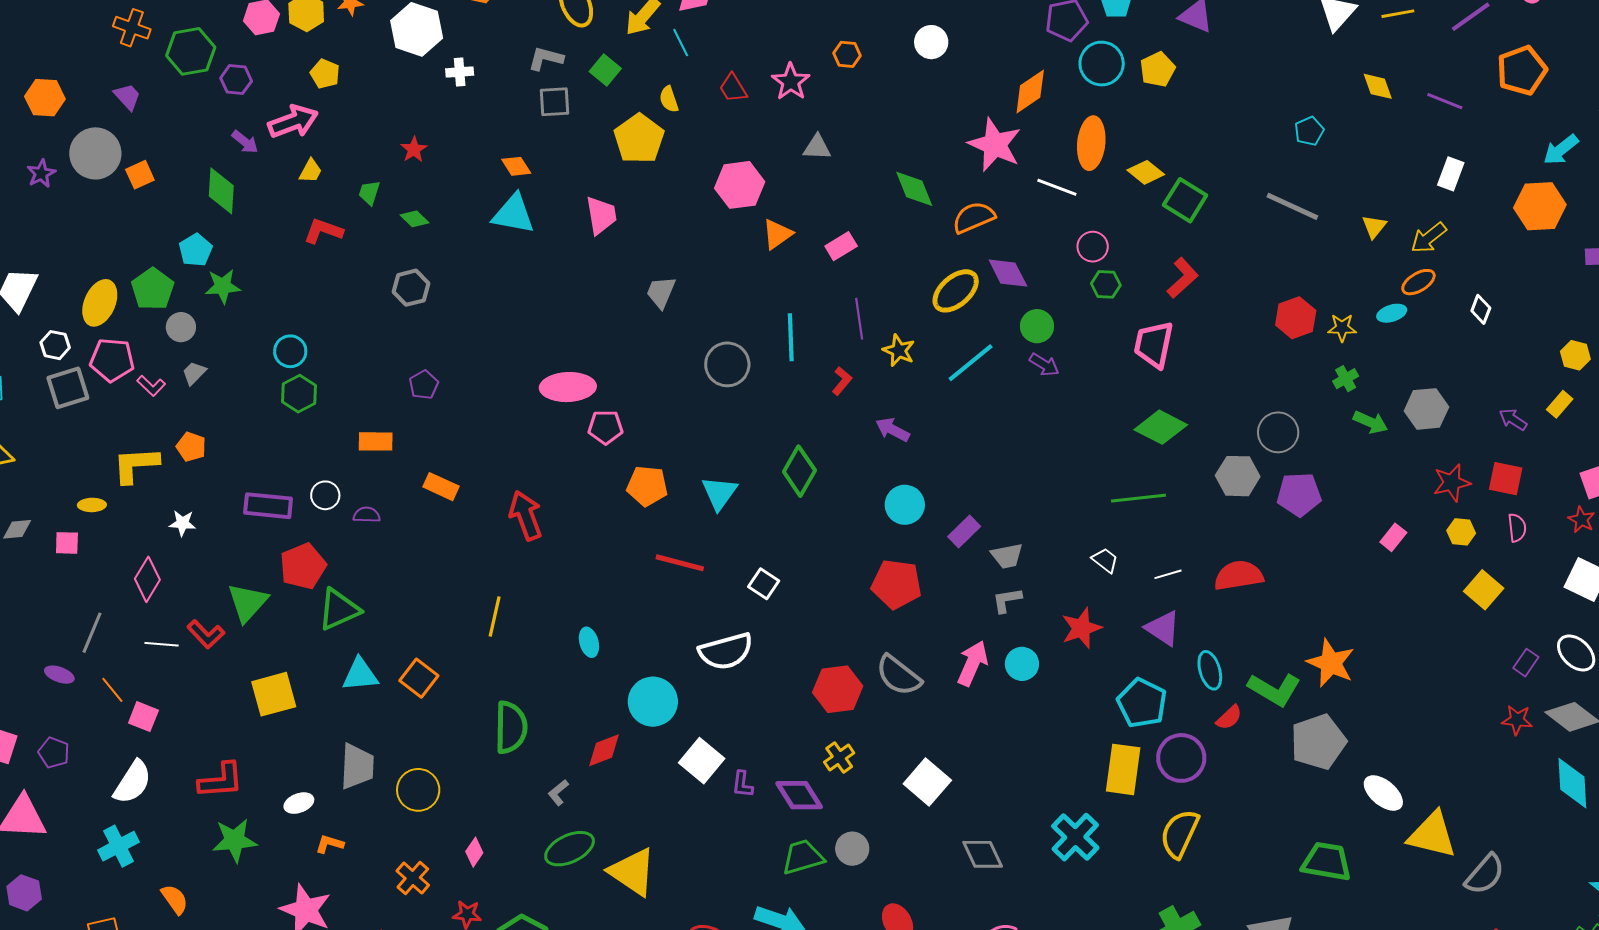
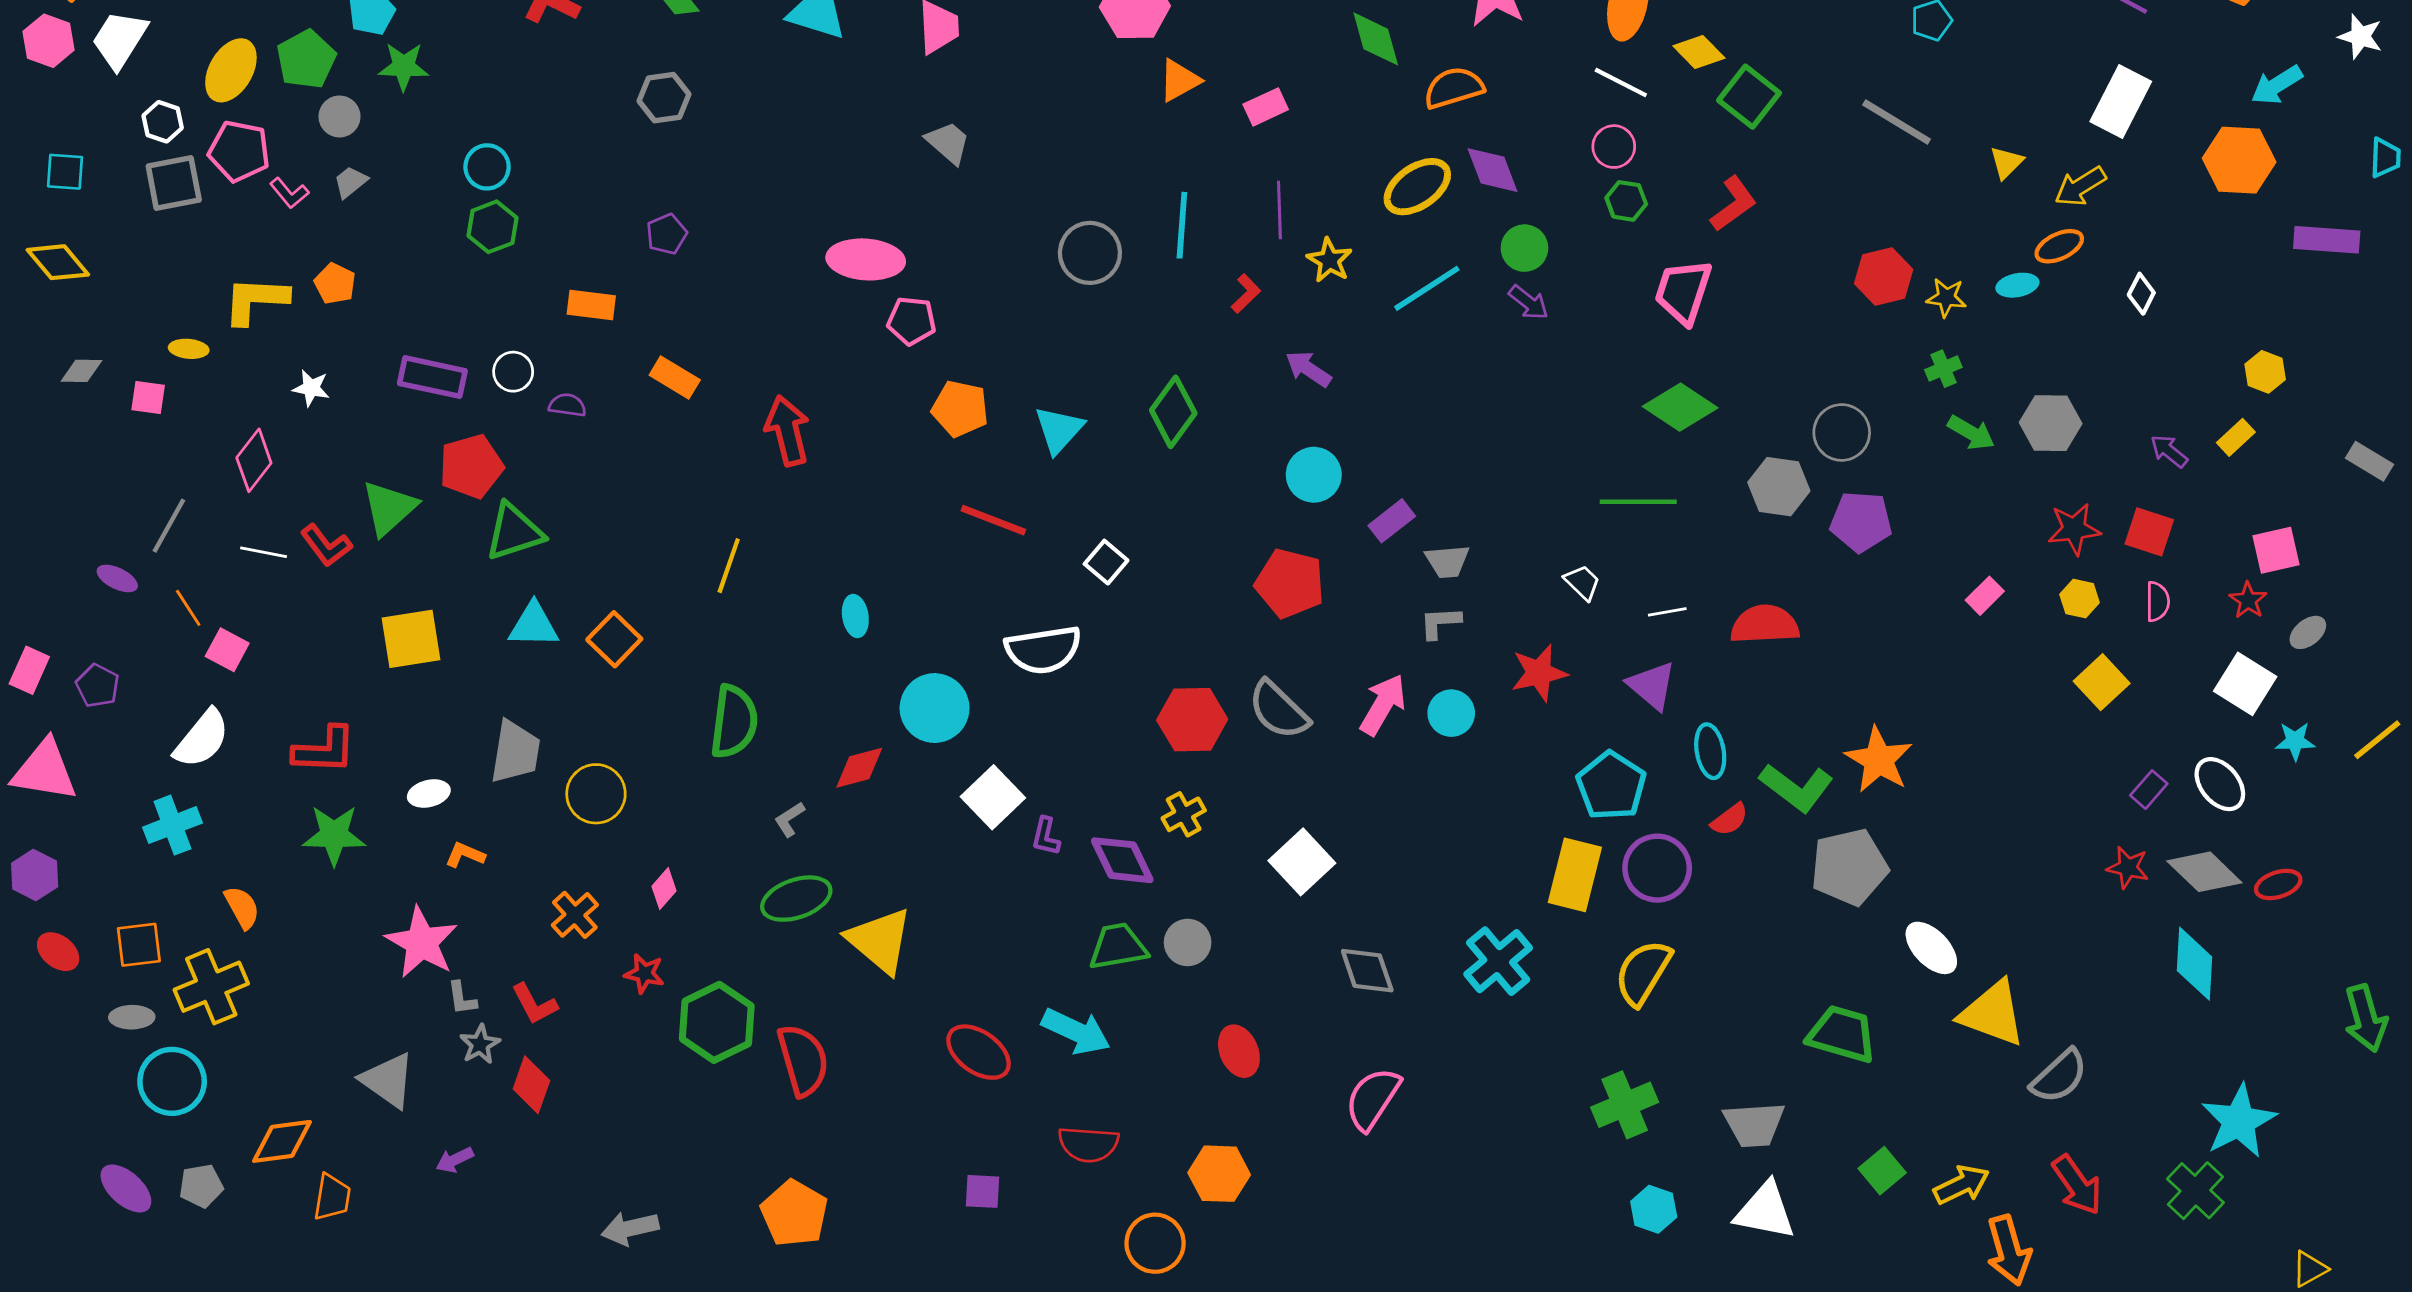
white rectangle: (1451, 174) -> (2121, 101), size x1.5
white line: (1057, 187) -> (1621, 83), moved
gray trapezoid: (661, 292) -> (948, 143), moved, turned 102

